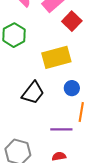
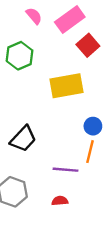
blue circle: (72, 88) -> (93, 126), moved
black trapezoid: (33, 93) -> (23, 139), moved

